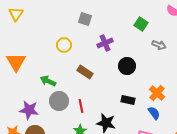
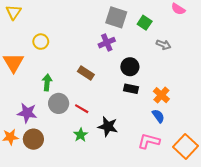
gray square: (85, 19) -> (116, 17), moved, size x1.5
yellow circle: (64, 45) -> (41, 42), moved
green arrow: (48, 81) -> (47, 82), turned 70
black rectangle: (128, 100) -> (131, 89), moved
red line: (81, 106) -> (82, 109), turned -48

